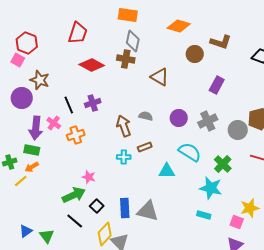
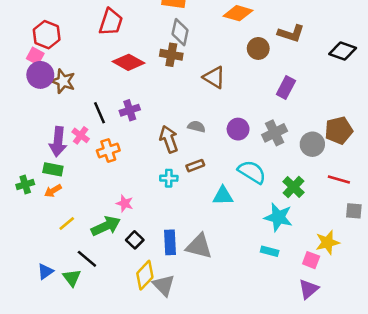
purple circle: (22, 98) -> (40, 75), moved
yellow line: (21, 181) -> (67, 224), moved
black line: (75, 221) -> (87, 259), moved

